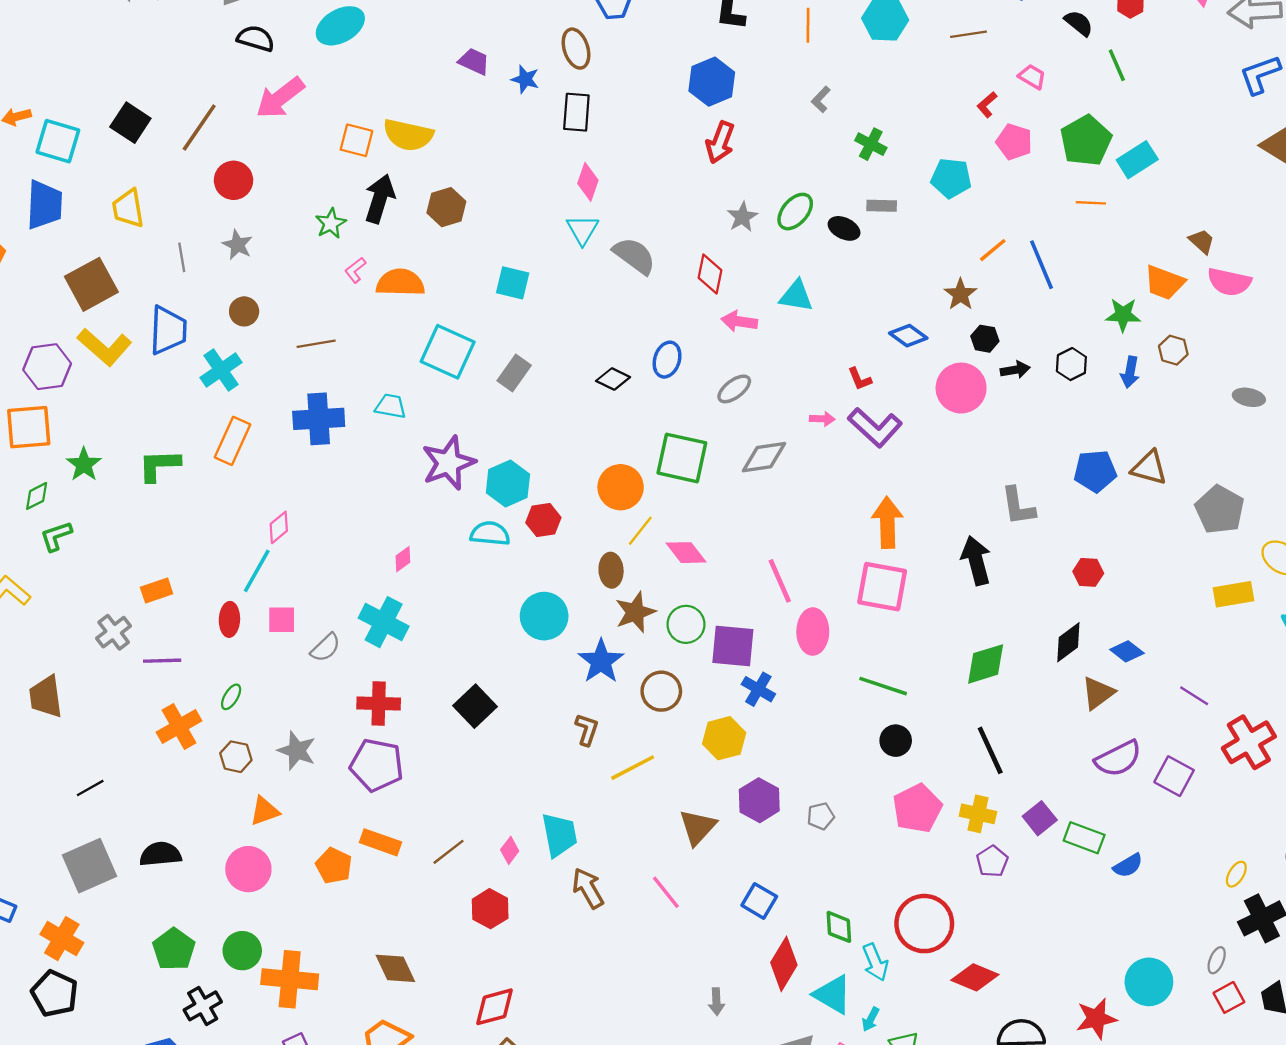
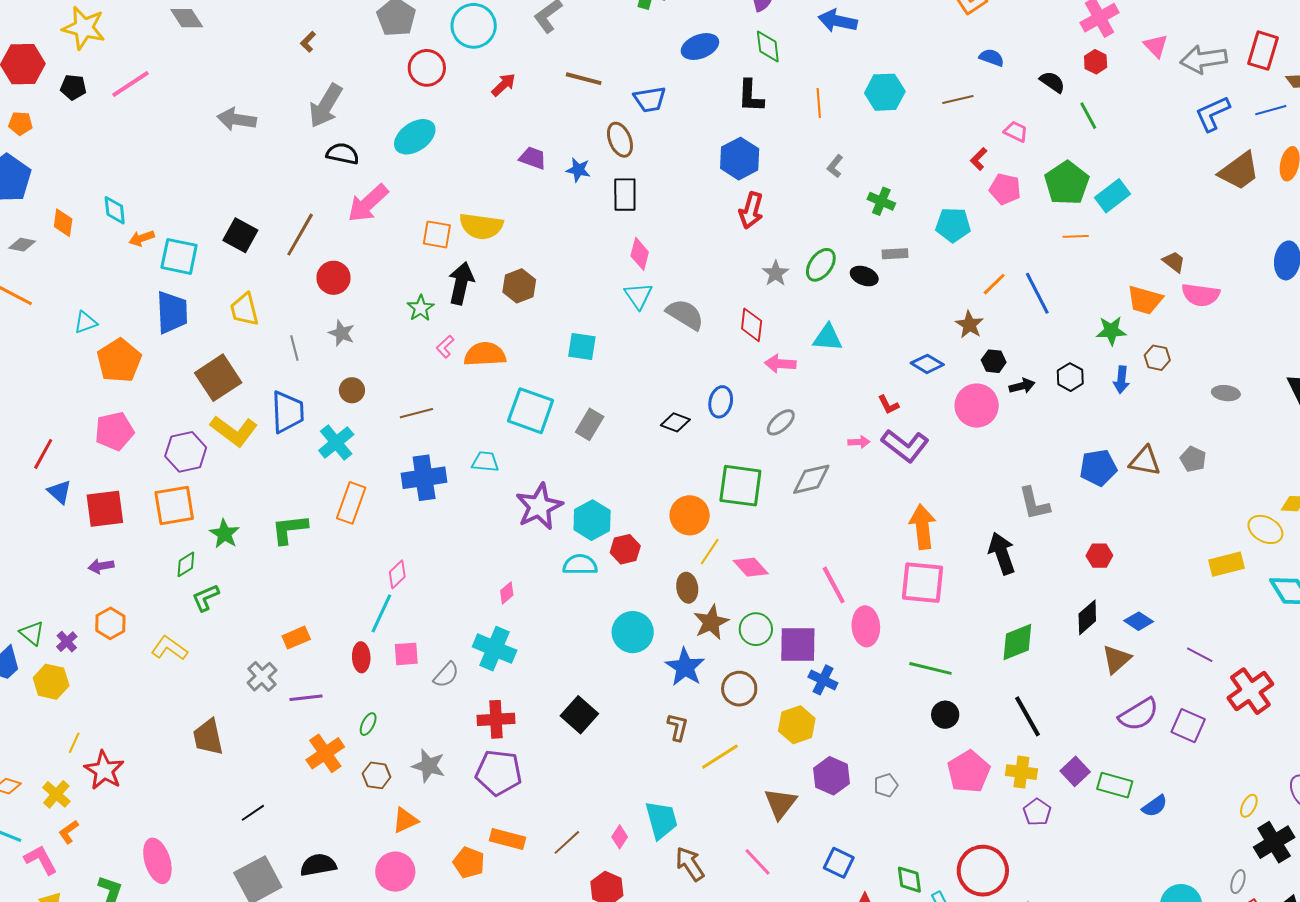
gray pentagon: (1220, 510) -> (1193, 459), moved, size x0.6

